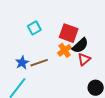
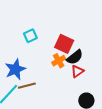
blue star: (22, 63) -> (15, 69), size x1.5
brown line: (39, 63) -> (27, 86), moved

